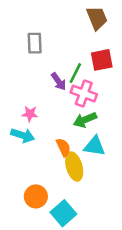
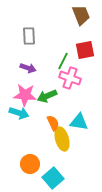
purple arrow: (59, 81) -> (28, 68), moved, turned -35
pink star: (30, 114) -> (25, 95), size x1.6
green arrow: (85, 120) -> (47, 96), moved

